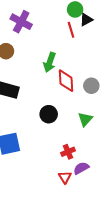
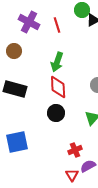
red line: (71, 30) -> (57, 25), moved
red diamond: (66, 81) -> (58, 87), moved

